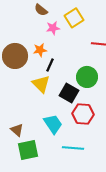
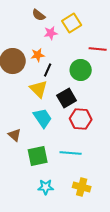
green circle: (87, 77) -> (81, 70), moved
black square: (69, 93) -> (67, 98), turned 30
cyan trapezoid: (53, 124) -> (43, 118), moved
green square: (28, 150) -> (38, 156), moved

